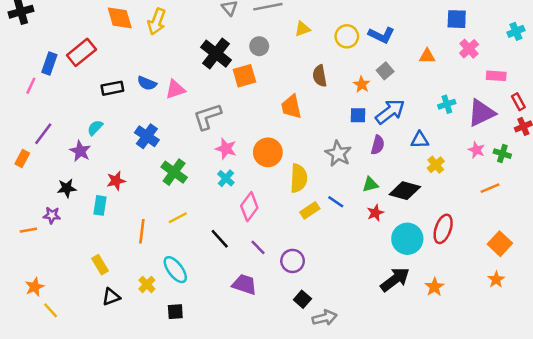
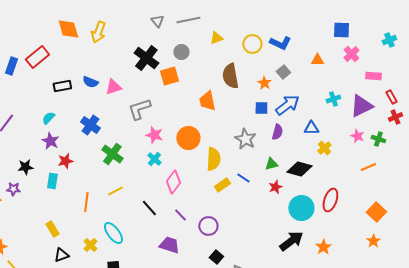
brown semicircle: (320, 76) -> (230, 76), size x1.4
purple star: (80, 151) -> (50, 141), moved

